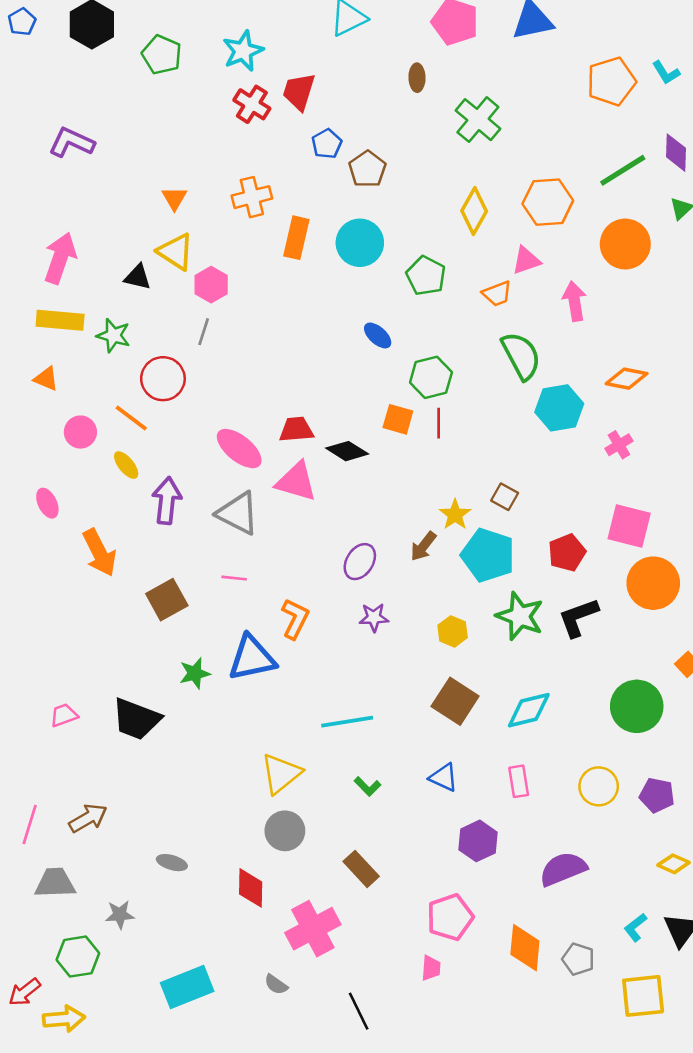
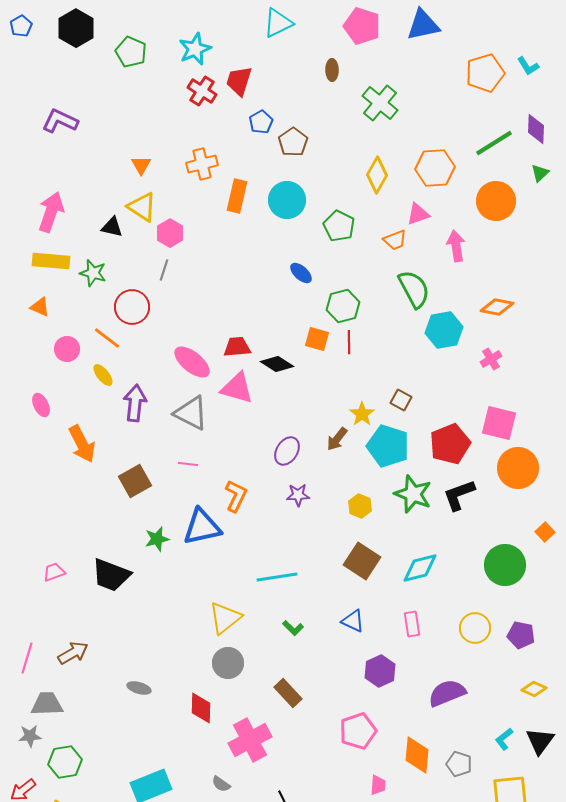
red pentagon: (567, 553) -> (450, 444), size x1.4
gray star: (120, 915) -> (30, 736), moved
pink trapezoid: (431, 968) -> (378, 785), moved

